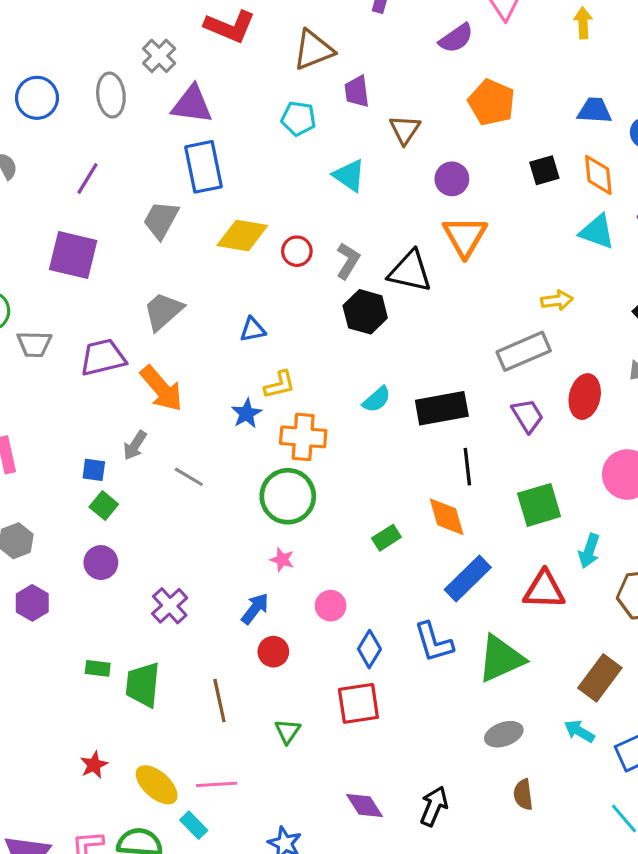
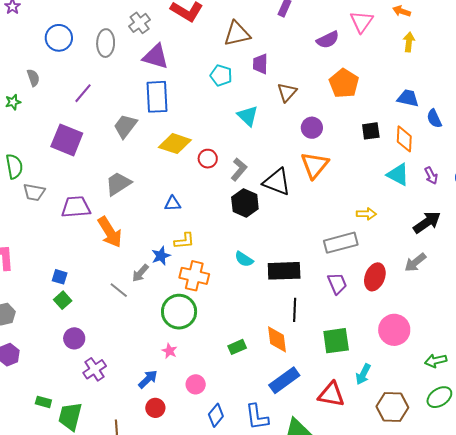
cyan semicircle: (377, 399) -> (244, 259), turned 66
gray arrow: (135, 445) -> (140, 273), moved
purple circle: (101, 563) -> (74, 338), moved

